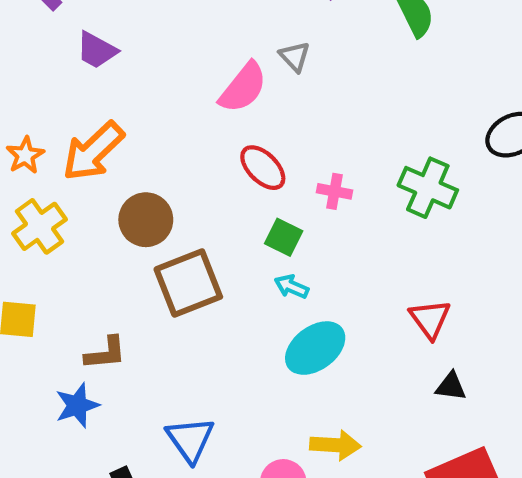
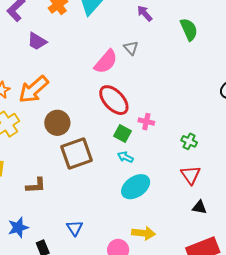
red ellipse: (263, 168) -> (114, 100), size x1.4
green cross: (428, 188) -> (189, 141), moved, size x0.6
pink cross: (335, 191) -> (146, 122), moved
blue star: (77, 405) -> (18, 228), moved
blue triangle: (190, 440) -> (75, 228), size x0.7

